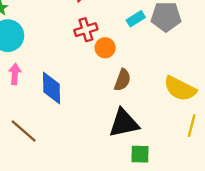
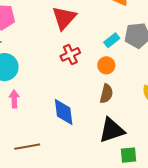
orange circle: (105, 48) -> (106, 65), moved
blue diamond: (51, 88) -> (64, 112), moved
brown line: (24, 131) -> (27, 147), turned -45

